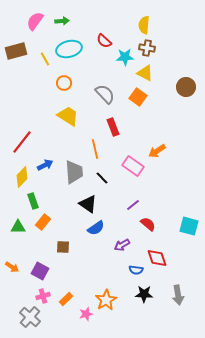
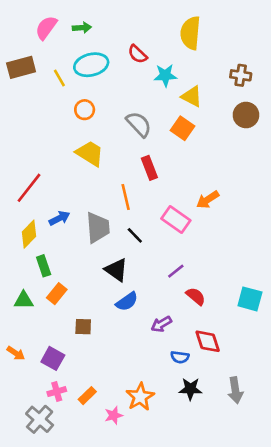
yellow semicircle: (144, 25) -> (190, 33), size x1.4
brown cross: (147, 48) -> (241, 75), moved

